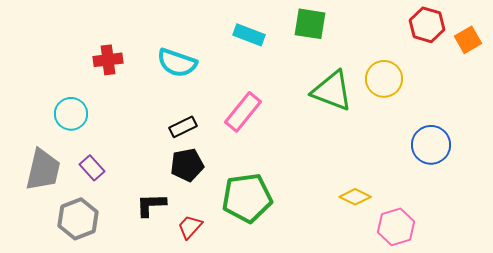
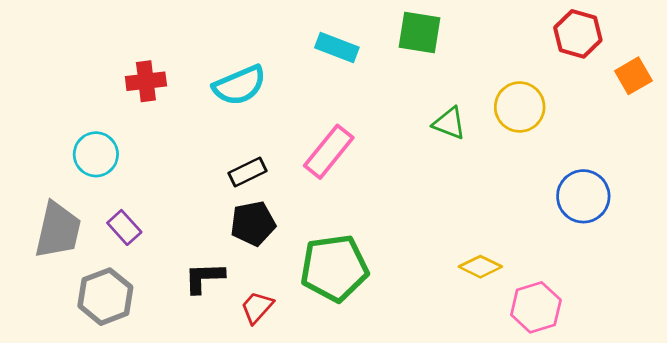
orange square: (468, 40) -> (633, 76), moved
cyan semicircle: (177, 63) -> (239, 85), turned -42
green triangle: (332, 91) -> (449, 123), size x0.6

